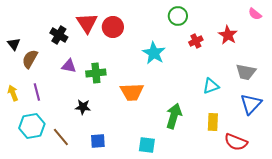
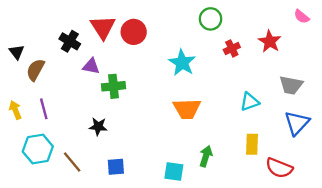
purple triangle: (69, 66) -> (91, 66), moved
orange trapezoid: (132, 92) -> (187, 109), moved
green arrow: (174, 116) -> (206, 156), moved, size x0.7

